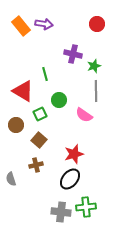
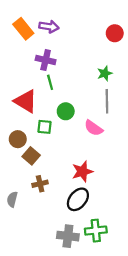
red circle: (97, 24) -> (115, 33), moved
purple cross: (73, 54) -> (46, 60), moved
green square: (40, 114) -> (44, 127), turned 32
brown square: (39, 140) -> (31, 156), moved
gray semicircle: (11, 179) -> (12, 199), turned 32

